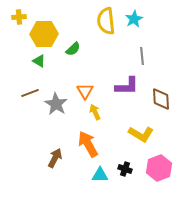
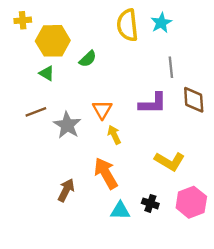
brown diamond: (161, 99) -> (194, 100), moved

